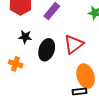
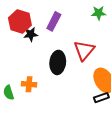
black star: (25, 37) -> (31, 34), moved

